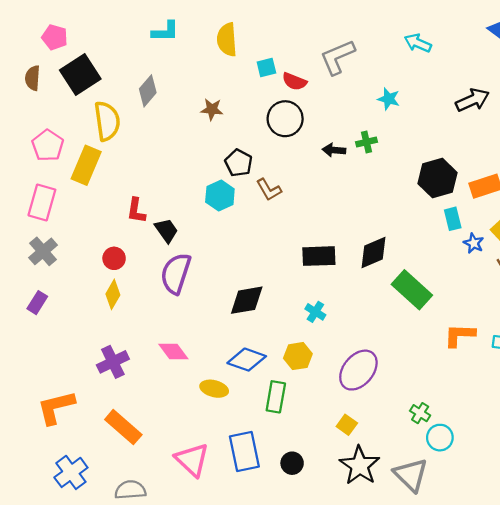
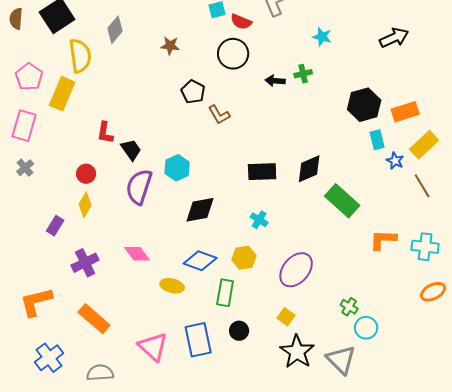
cyan hexagon: (220, 196) -> (177, 168), moved
gray cross: (43, 251) -> (25, 168), size x0.7
purple rectangle: (37, 303) -> (55, 226), moved
black circle: (292, 463) -> (239, 331), moved

